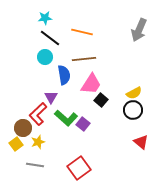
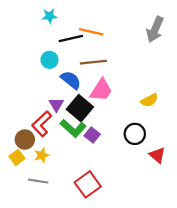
black line: (50, 38) -> (71, 38), moved, turned -50
blue semicircle: (64, 75) -> (71, 80), turned -42
black square: (101, 100) -> (80, 108), moved, size x1.6
black circle: (133, 110) -> (135, 134), moved

